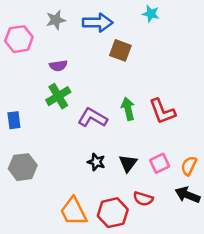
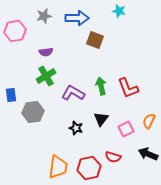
black triangle: (128, 163) -> (101, 119), moved
orange semicircle: (189, 166) -> (149, 121), moved
gray hexagon: (23, 167) -> (33, 112), moved
orange trapezoid: (73, 211) -> (58, 167), turned -145

